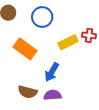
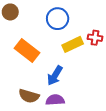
blue circle: (42, 17) -> (58, 19), moved

